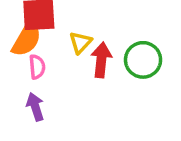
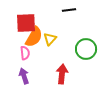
orange semicircle: (27, 39) -> (34, 37), moved
red arrow: (101, 60) -> (62, 74), moved

